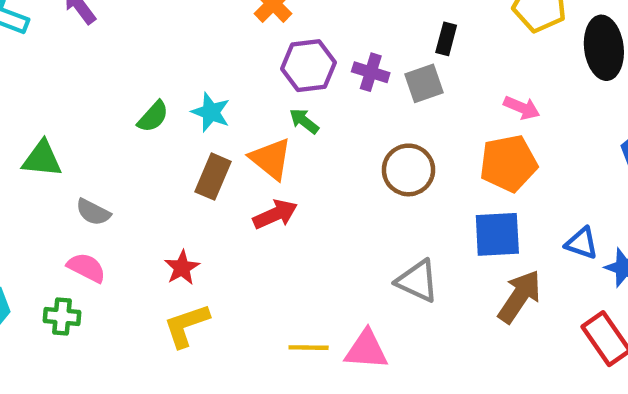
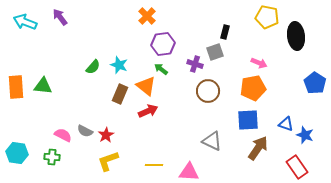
purple cross: (371, 72) -> (195, 64), moved
gray semicircle: (93, 212) -> (85, 131), moved
yellow line: (309, 348) -> (154, 165), moved

